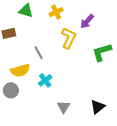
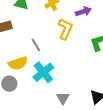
purple arrow: (87, 21) -> (83, 11), turned -147
cyan cross: (45, 80) -> (43, 72), size x1.5

